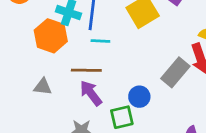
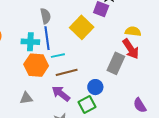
orange hexagon: (51, 36) -> (36, 65), moved
brown line: (86, 70) -> (67, 72), moved

